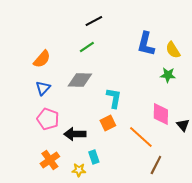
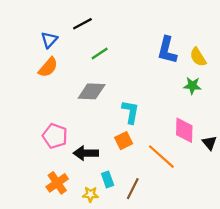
black line: (94, 21) -> (82, 24), moved
blue triangle: (43, 88) -> (49, 40), moved
brown line: (156, 165) -> (133, 189), moved

